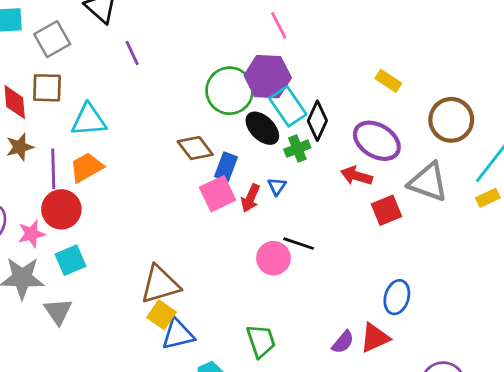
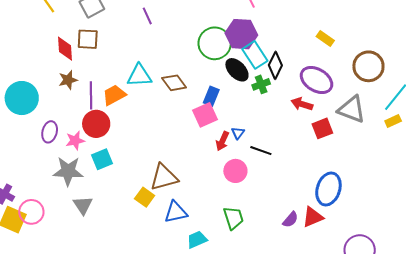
cyan triangle: (89, 120) -> (139, 76), moved
brown diamond: (195, 148) -> (174, 83), moved
blue triangle: (277, 186) -> (238, 133), moved
red arrow: (250, 198) -> (222, 141), moved
pink circle: (273, 258) -> (235, 171), moved
blue ellipse: (397, 297) -> (328, 189), size x1.4
gray triangle: (58, 311) -> (83, 205), moved
yellow square: (161, 315) -> (145, 197), moved

